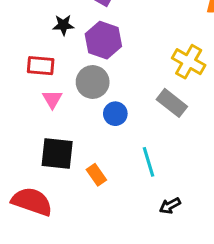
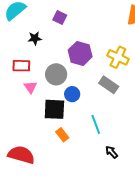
purple hexagon: (103, 40) -> (80, 53), moved
black square: (57, 154) -> (54, 109), moved
black arrow: (170, 206) -> (111, 152), turned 80

